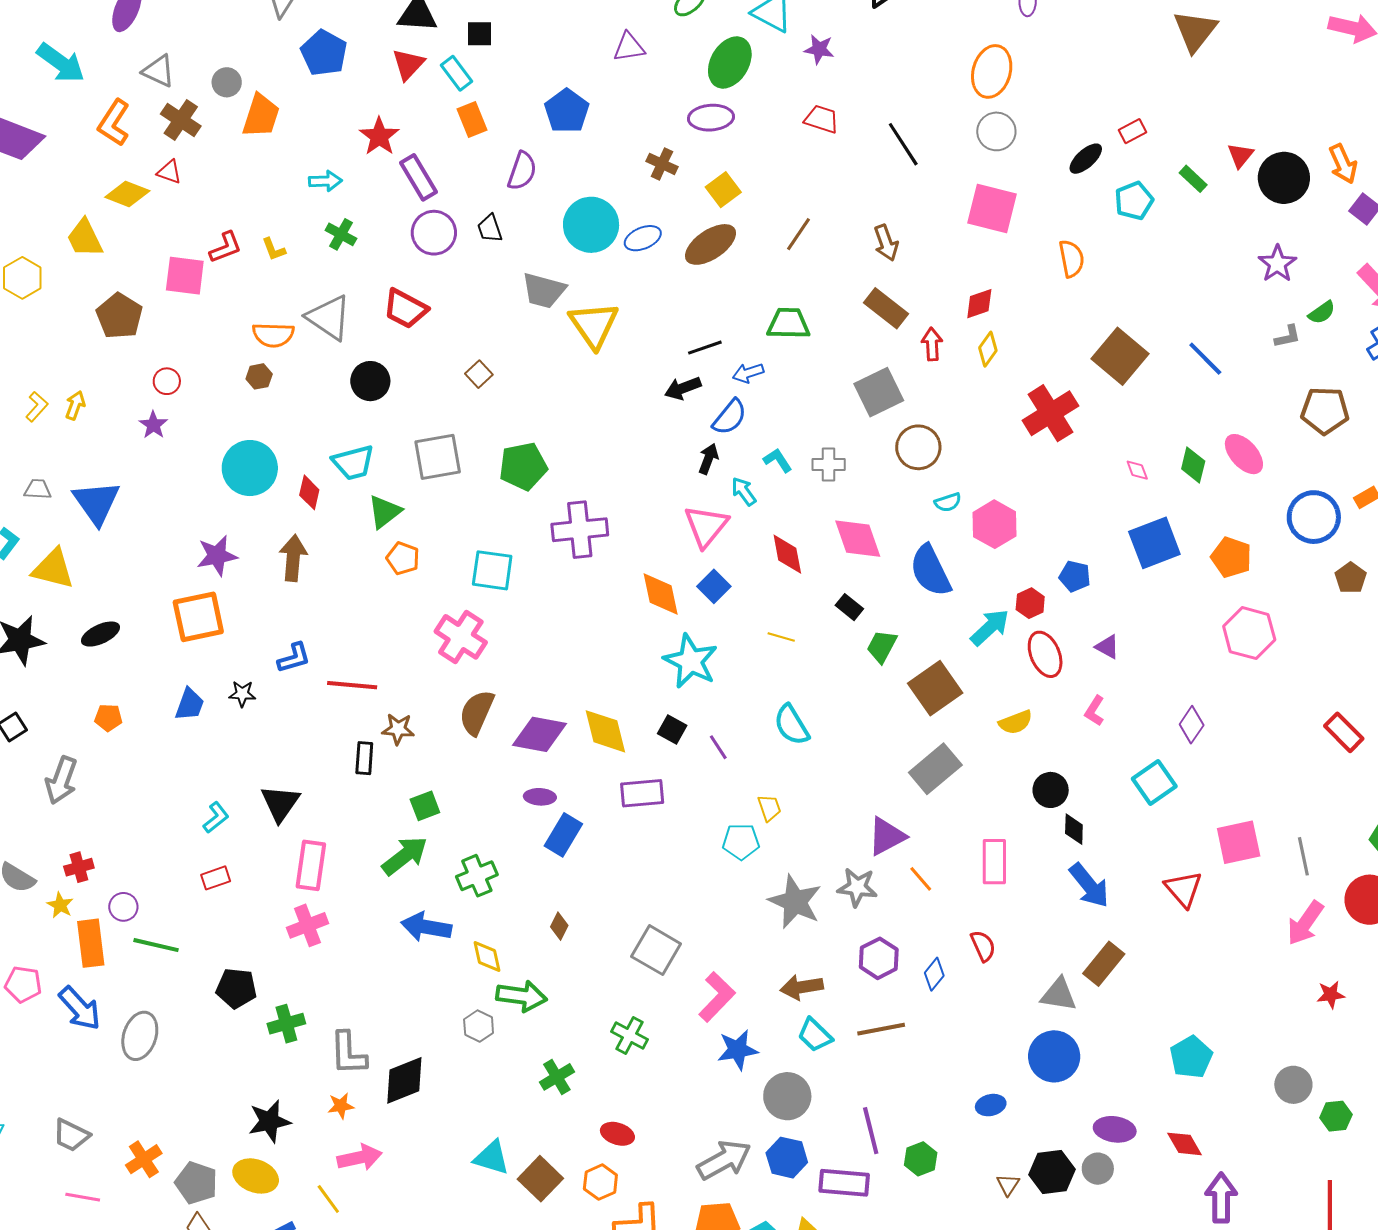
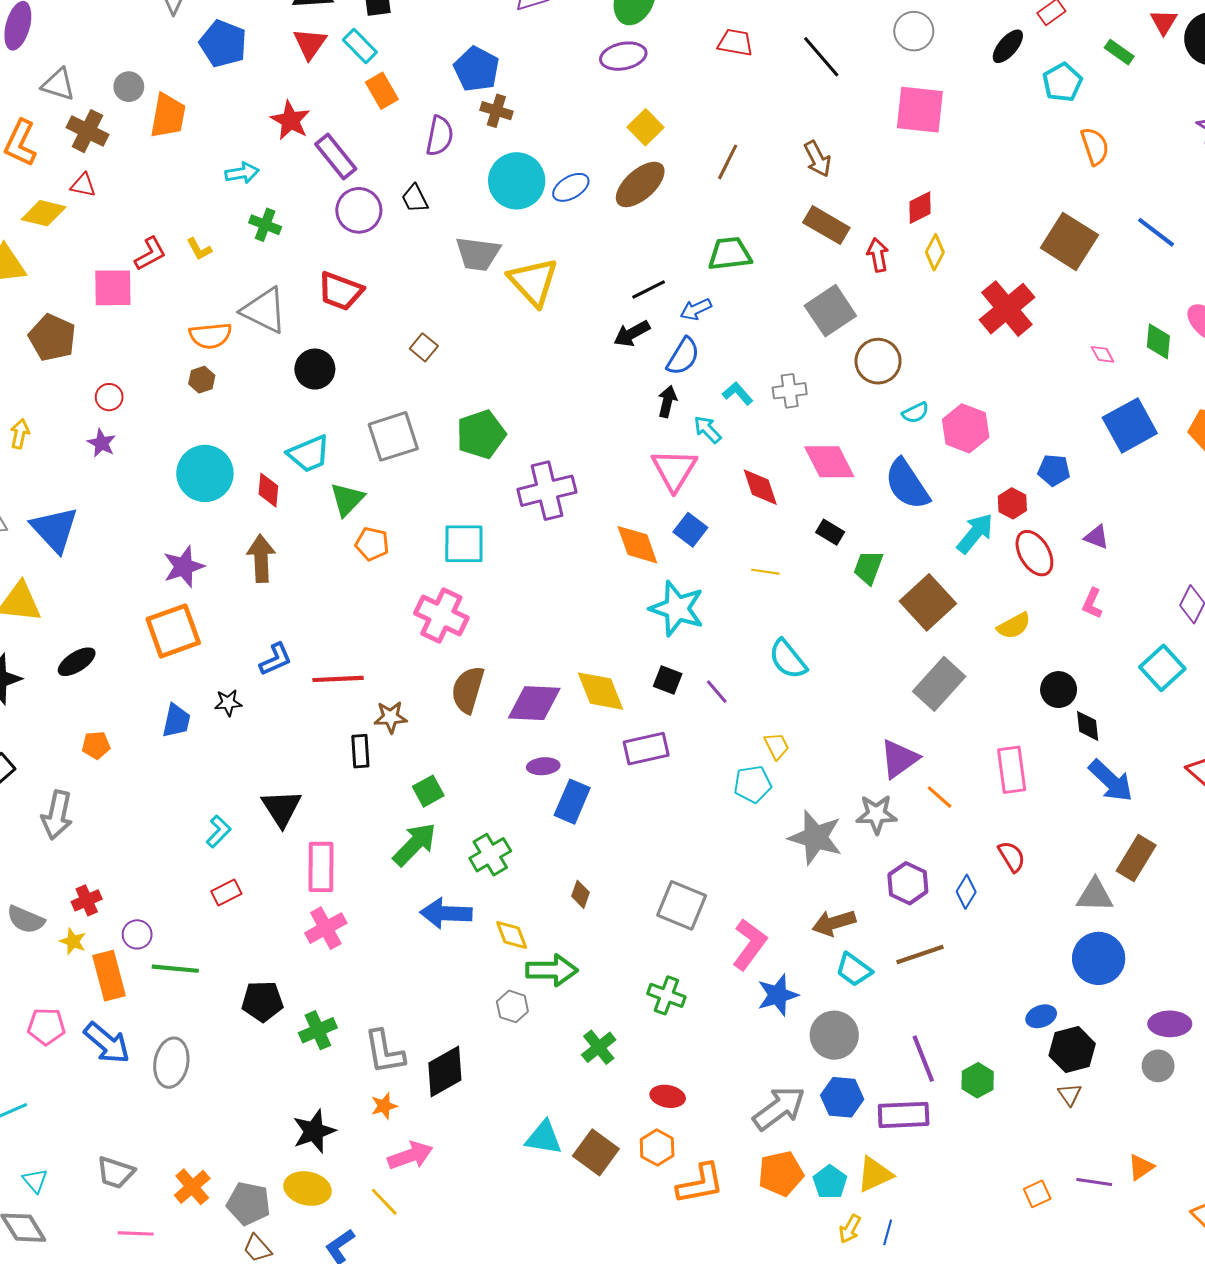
brown cross: (662, 164) -> (496, 111), moved
orange semicircle: (1071, 259) -> (1095, 146), moved
black hexagon: (1052, 1172) -> (1072, 1050), moved

